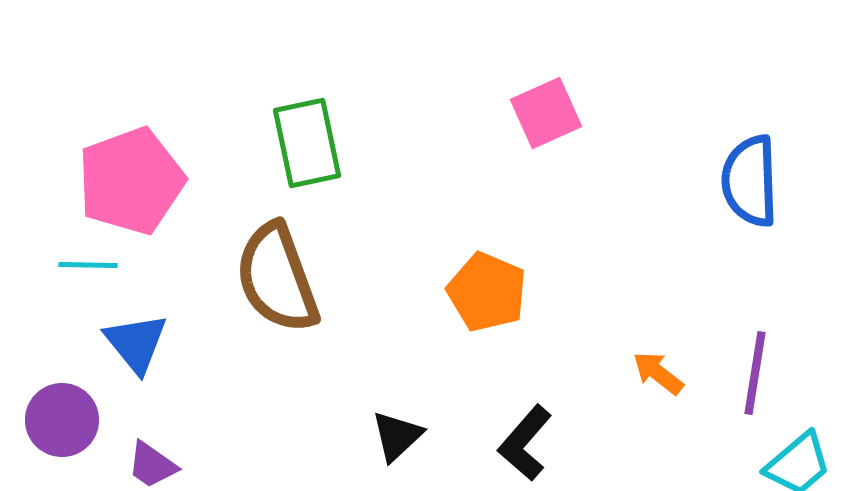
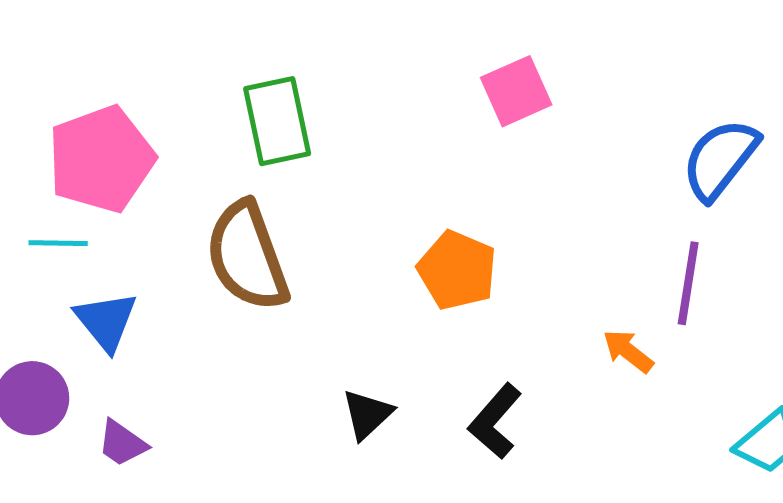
blue semicircle: (750, 181) -> (720, 159), turned 40
purple line: (755, 373) -> (688, 283), moved

